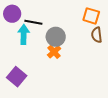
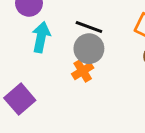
black line: (33, 22) -> (89, 27), moved

